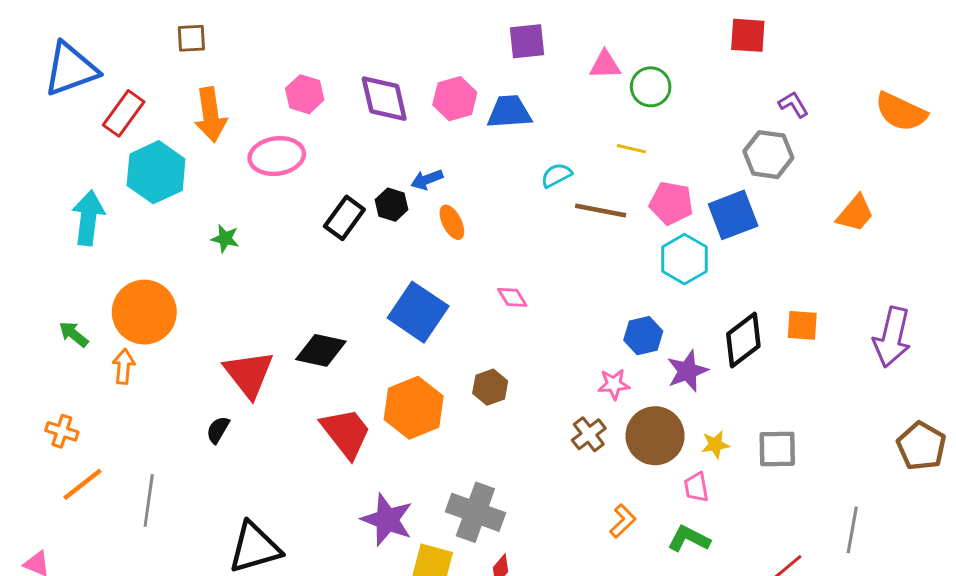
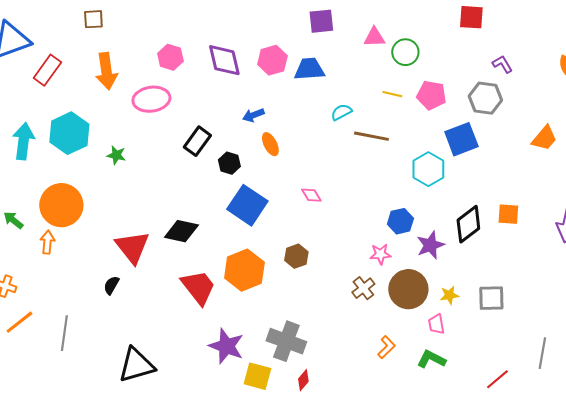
cyan hexagon: (156, 172) -> (69, 133), moved
pink pentagon: (671, 203) -> (431, 95), moved
black hexagon: (392, 205) -> (229, 163), moved

